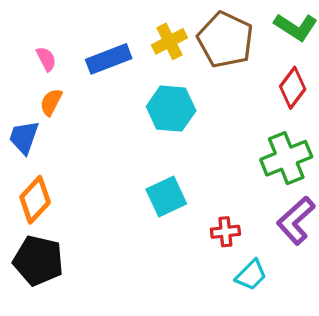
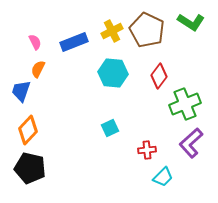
red diamond: (293, 88) -> (159, 76), moved
cyan square: (166, 197) -> (110, 128), size x0.7

